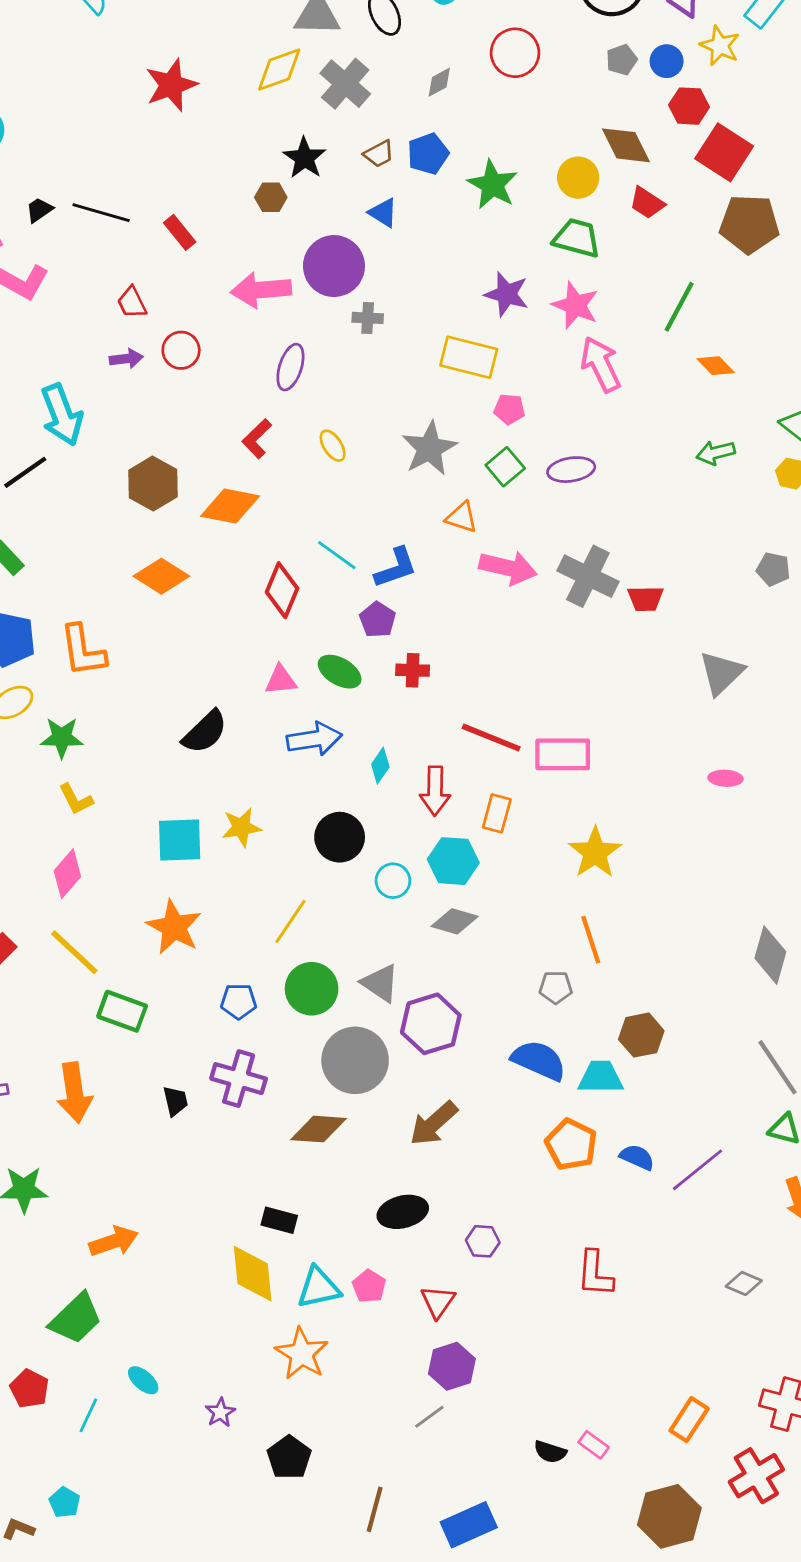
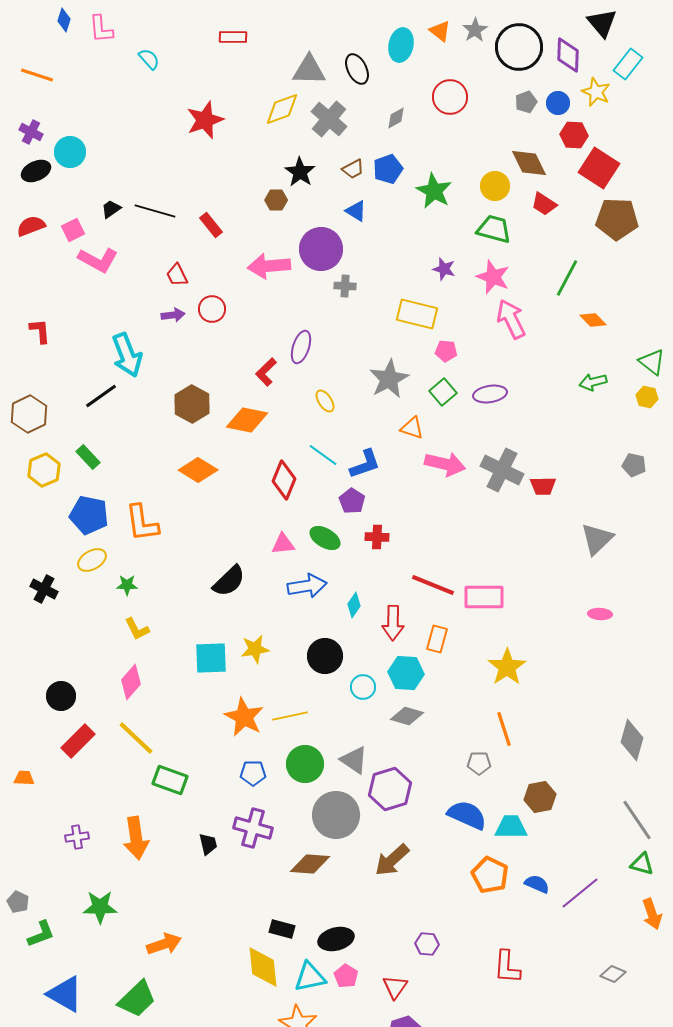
purple star: (507, 294) -> (444, 269), size x0.7
purple ellipse: (290, 367) -> (301, 347), moved
yellow ellipse: (333, 446) -> (325, 401), moved
green star: (62, 738) -> (127, 585), size x0.7
yellow line: (290, 921) -> (290, 716), turned 44
orange star: (174, 927) -> (244, 717), moved
black ellipse: (403, 1212) -> (336, 939), moved

